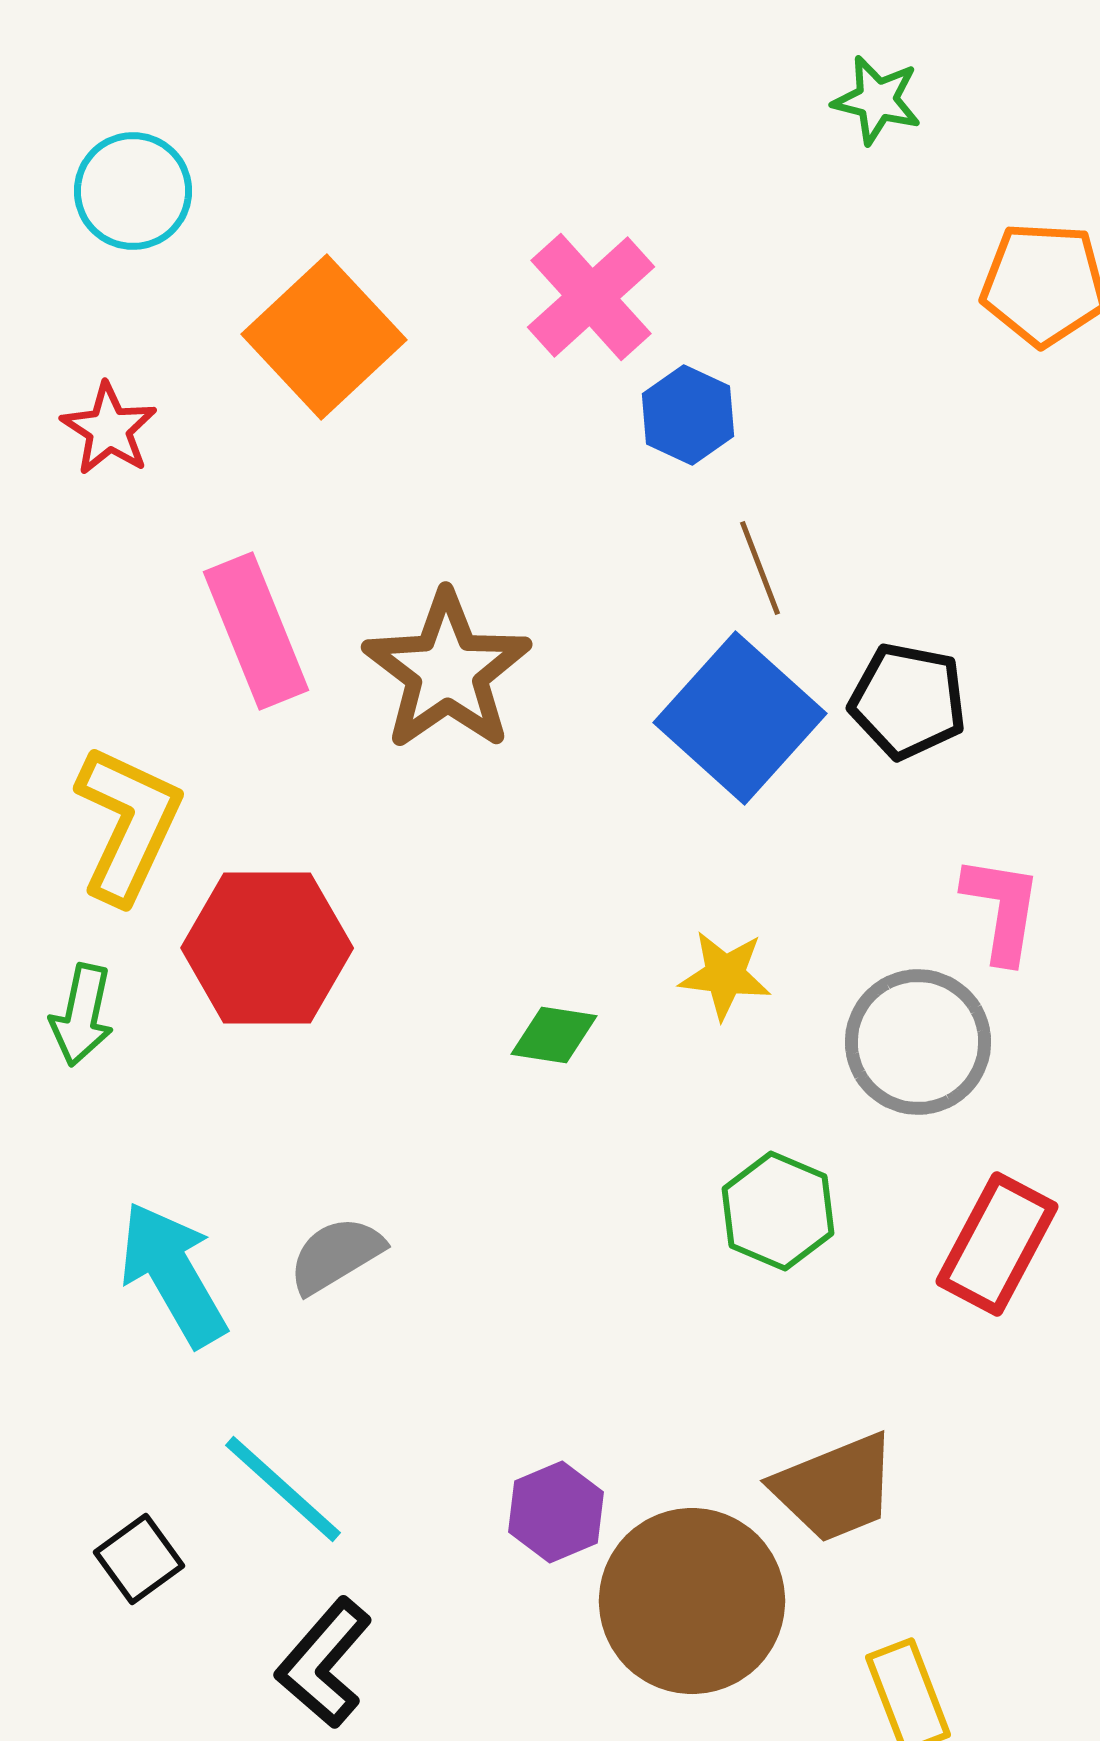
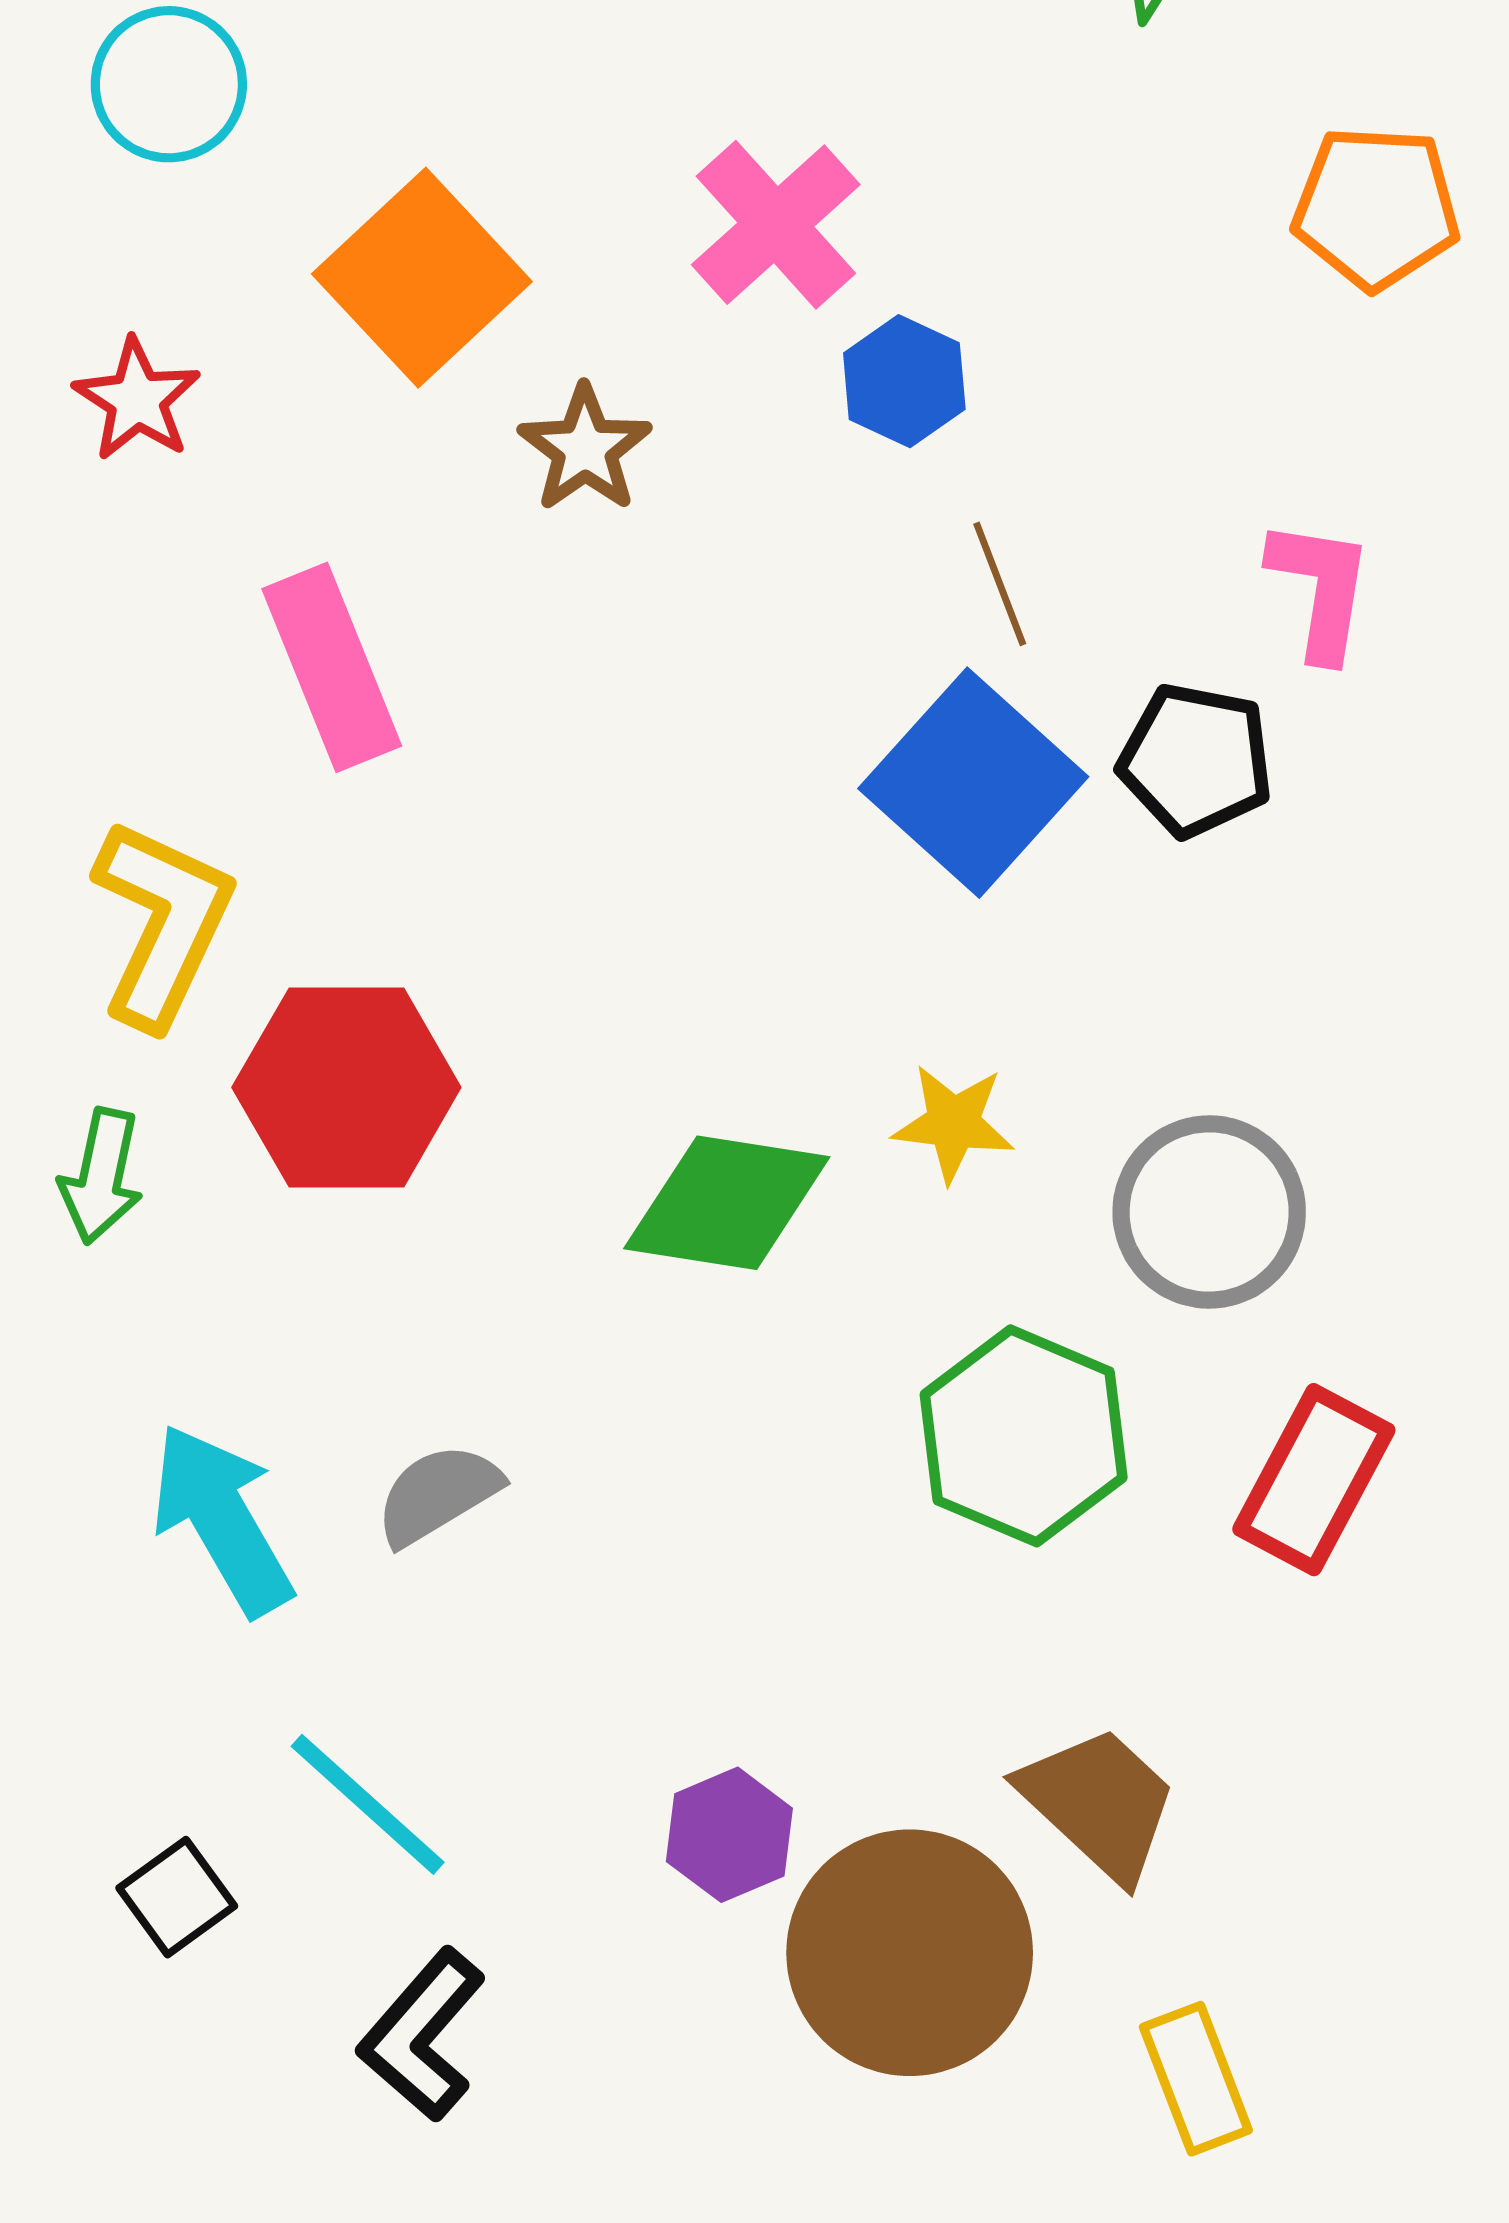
brown star: (447, 671) -> (585, 449), moved, size x0.6
pink L-shape: (1002, 909) -> (1320, 589), moved
green diamond: (554, 1035) -> (727, 1203), size x1.8
green hexagon: (778, 1211) -> (1024, 1436), size x1.4
brown trapezoid: (835, 1488) -> (1099, 1803), turned -115

